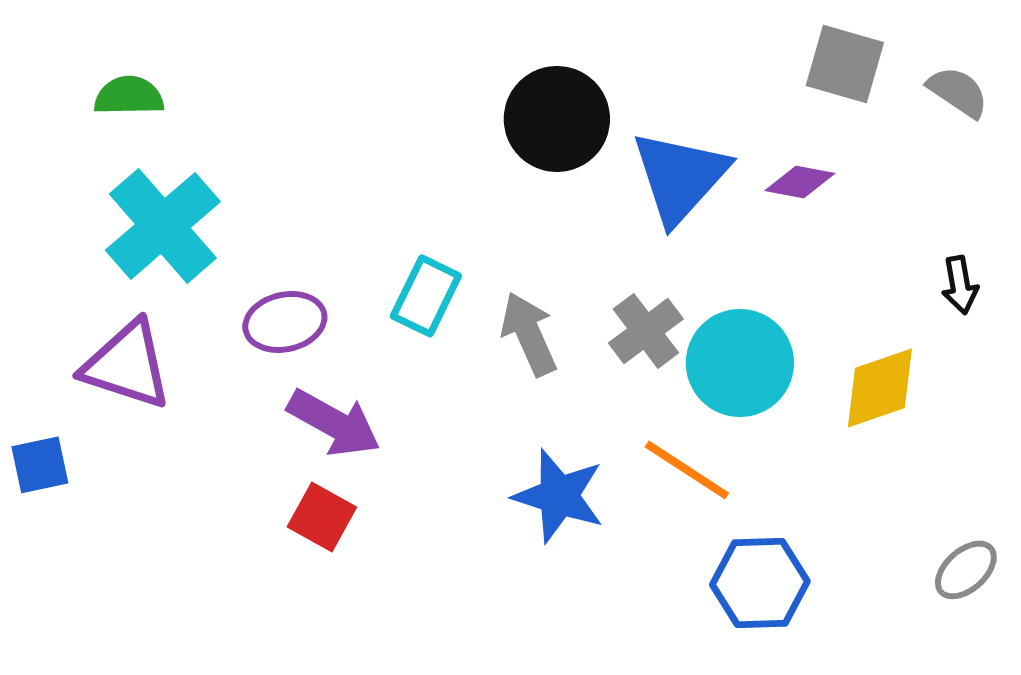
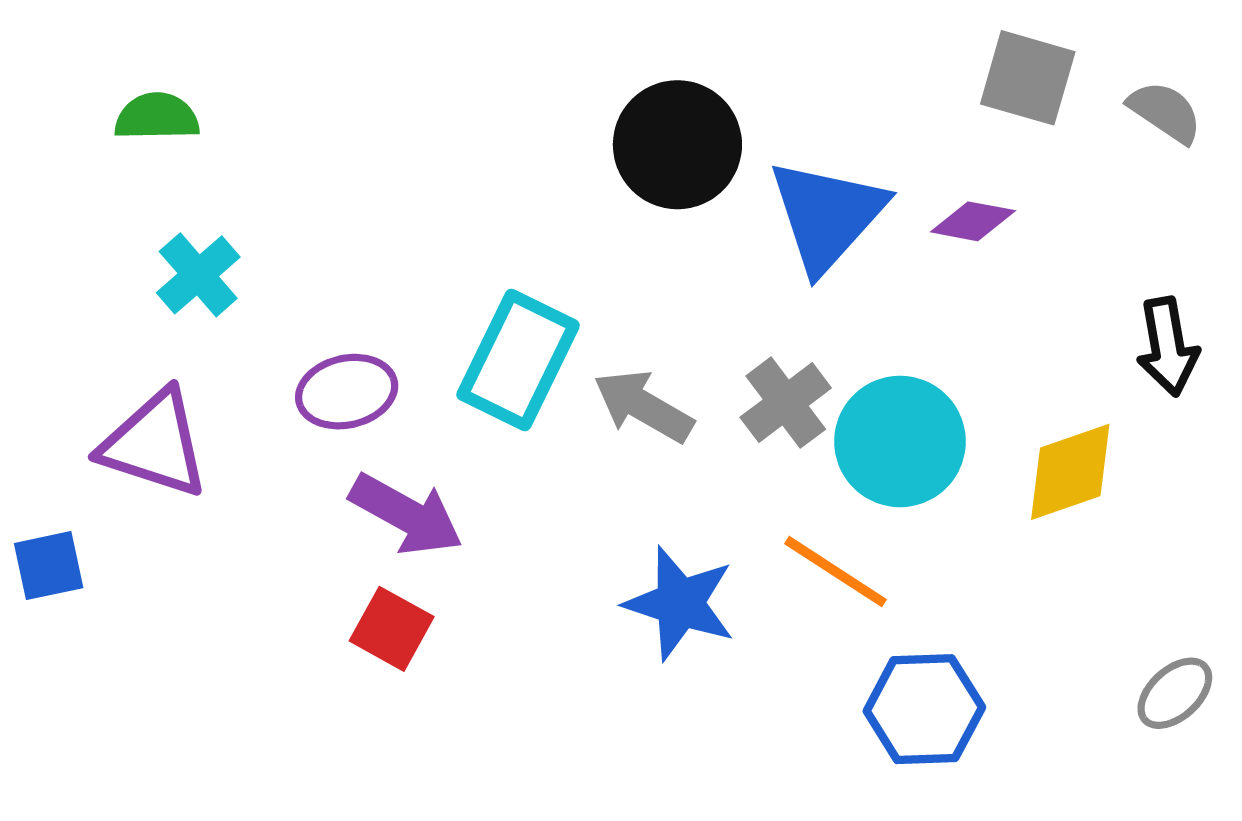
cyan cross: (163, 226) -> (198, 275), size x0.6
black arrow: (960, 285) -> (1168, 347), size x1.4
cyan rectangle: (426, 296) -> (518, 360), size x1.4
gray arrow: (529, 334) -> (643, 406), turned -36

